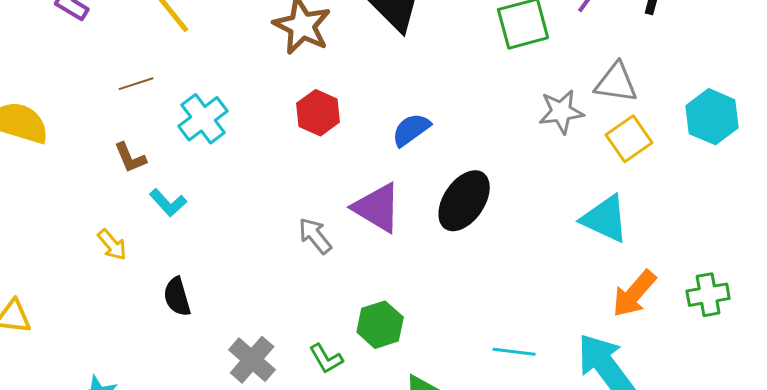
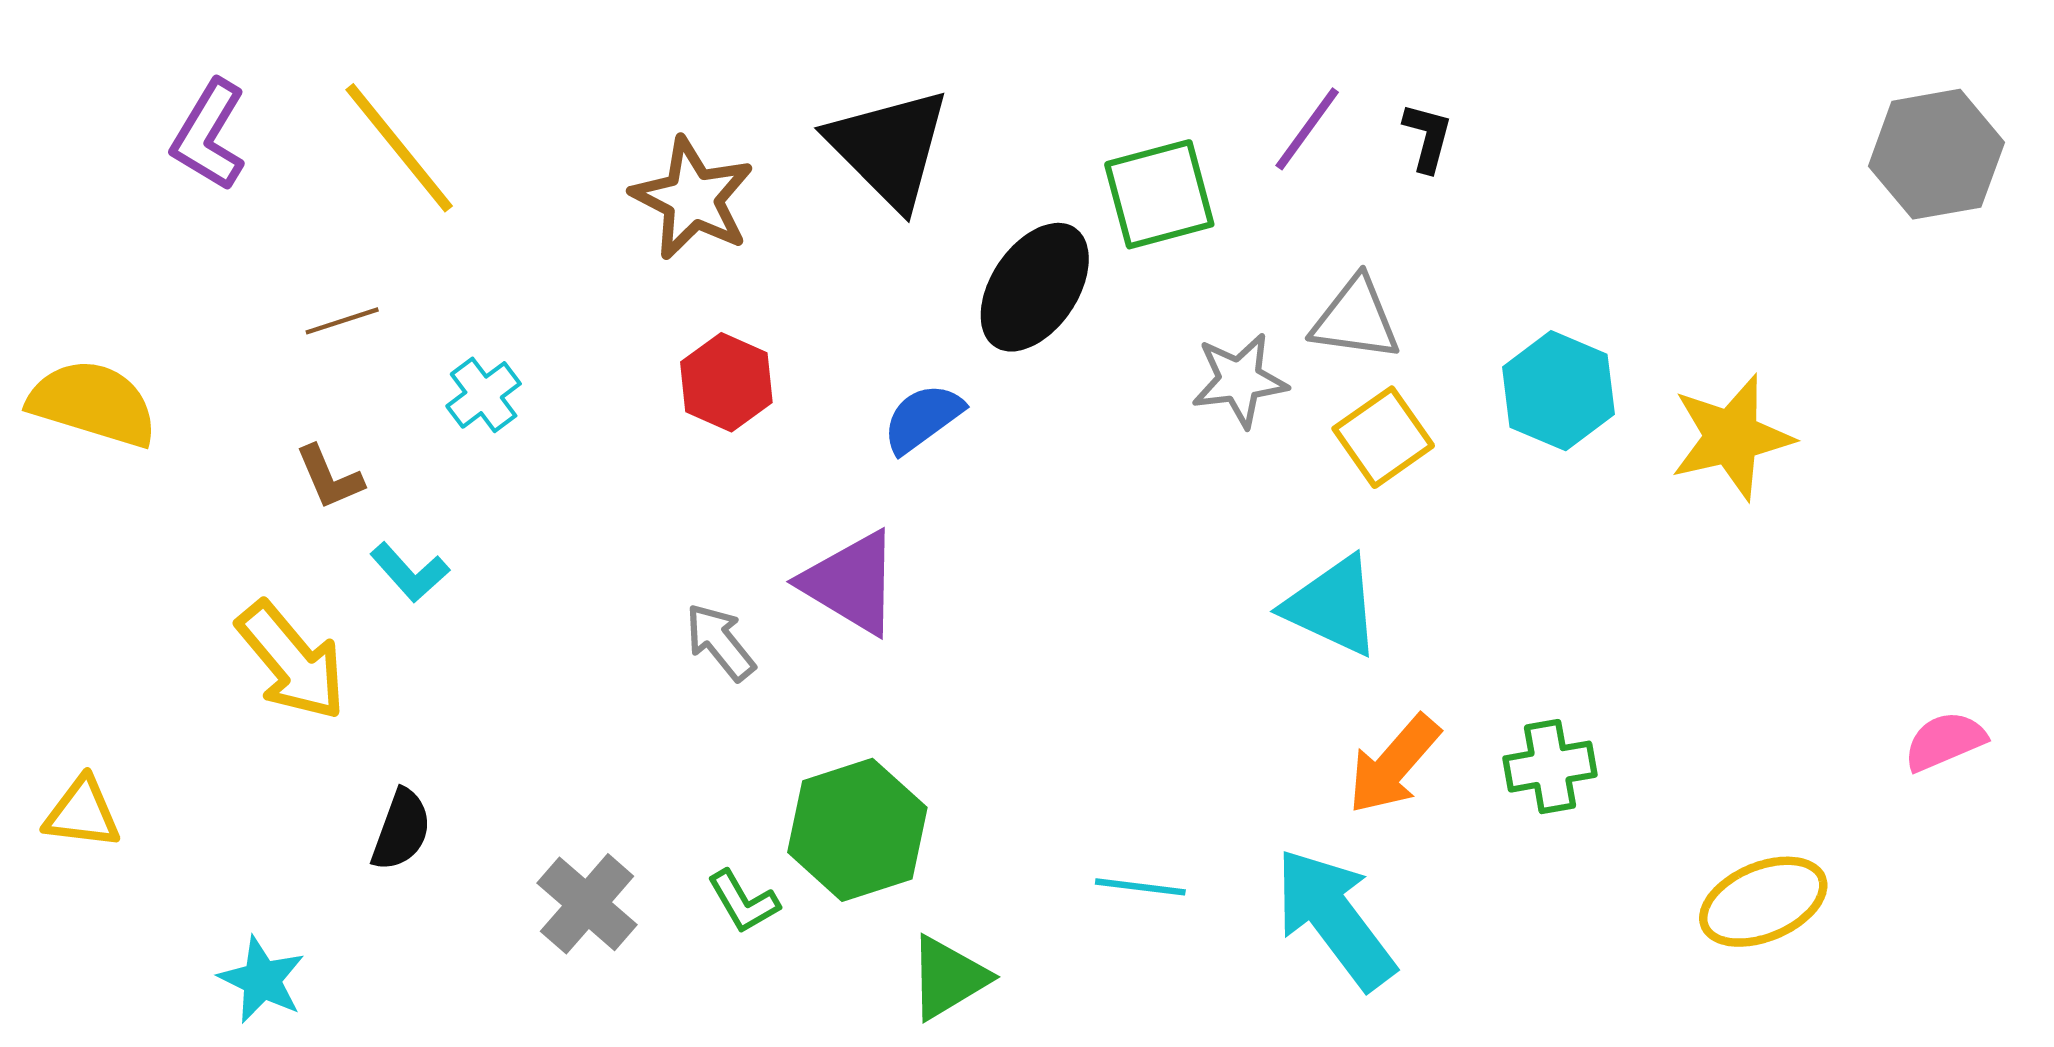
cyan cross: (203, 119) -> (484, 395), size x0.7
black ellipse: (464, 201) -> (1035, 287), moved
yellow arrow: (112, 245) -> (291, 661), size x1.8
black semicircle: (177, 297) -> (401, 830), moved, turned -144
green hexagon: (380, 325) -> (857, 830), size x1.4

